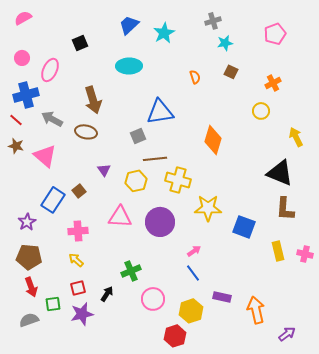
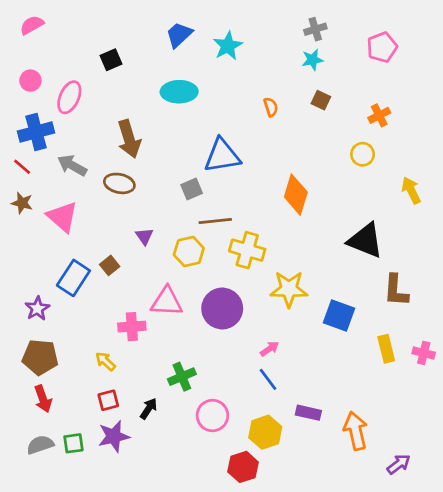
gray cross: (213, 21) -> (315, 29), moved
black triangle: (280, 173) -> (365, 240), moved
pink cross: (78, 231) -> (132, 327), moved
green square: (53, 304) -> (73, 443), moved

